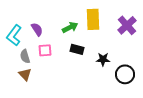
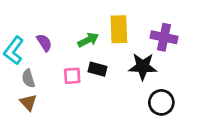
purple cross: (127, 25) -> (164, 37), turned -36
pink square: (45, 50) -> (72, 76), moved
black star: (103, 59) -> (143, 67), moved, size x1.5

